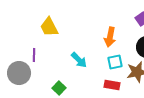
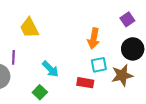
cyan arrow: (79, 60) -> (50, 69), moved
red rectangle: (112, 85) -> (85, 83), moved

